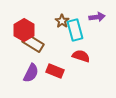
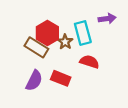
brown star: (62, 21) -> (65, 42), moved
red hexagon: (24, 30) -> (47, 33), moved

